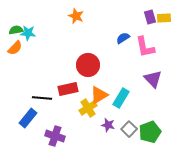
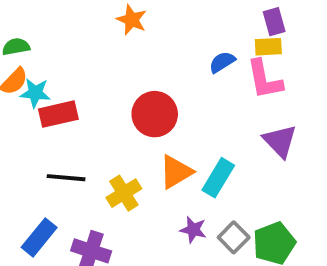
yellow rectangle: (164, 18) -> (268, 47), moved
cyan star: (28, 33) -> (35, 93), moved
red rectangle: (68, 89) -> (58, 114), moved
yellow cross: (88, 108) -> (124, 193), moved
blue rectangle: (28, 118) -> (39, 237), moved

